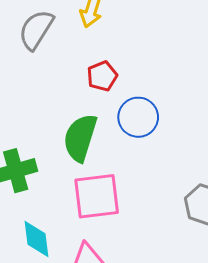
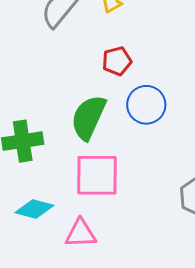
cyan diamond: (37, 239) -> (34, 209), turned -75

